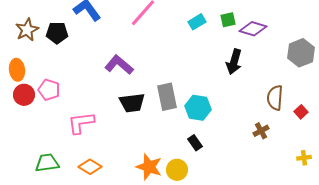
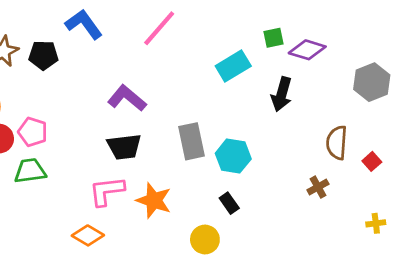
cyan rectangle: (197, 22) -> (233, 66), moved, size x1.4
black trapezoid: (132, 103) -> (124, 147), moved
pink L-shape: (81, 123) -> (107, 191), moved
green trapezoid: (47, 163) -> (30, 171), moved
orange star: (149, 167) -> (154, 200), moved

